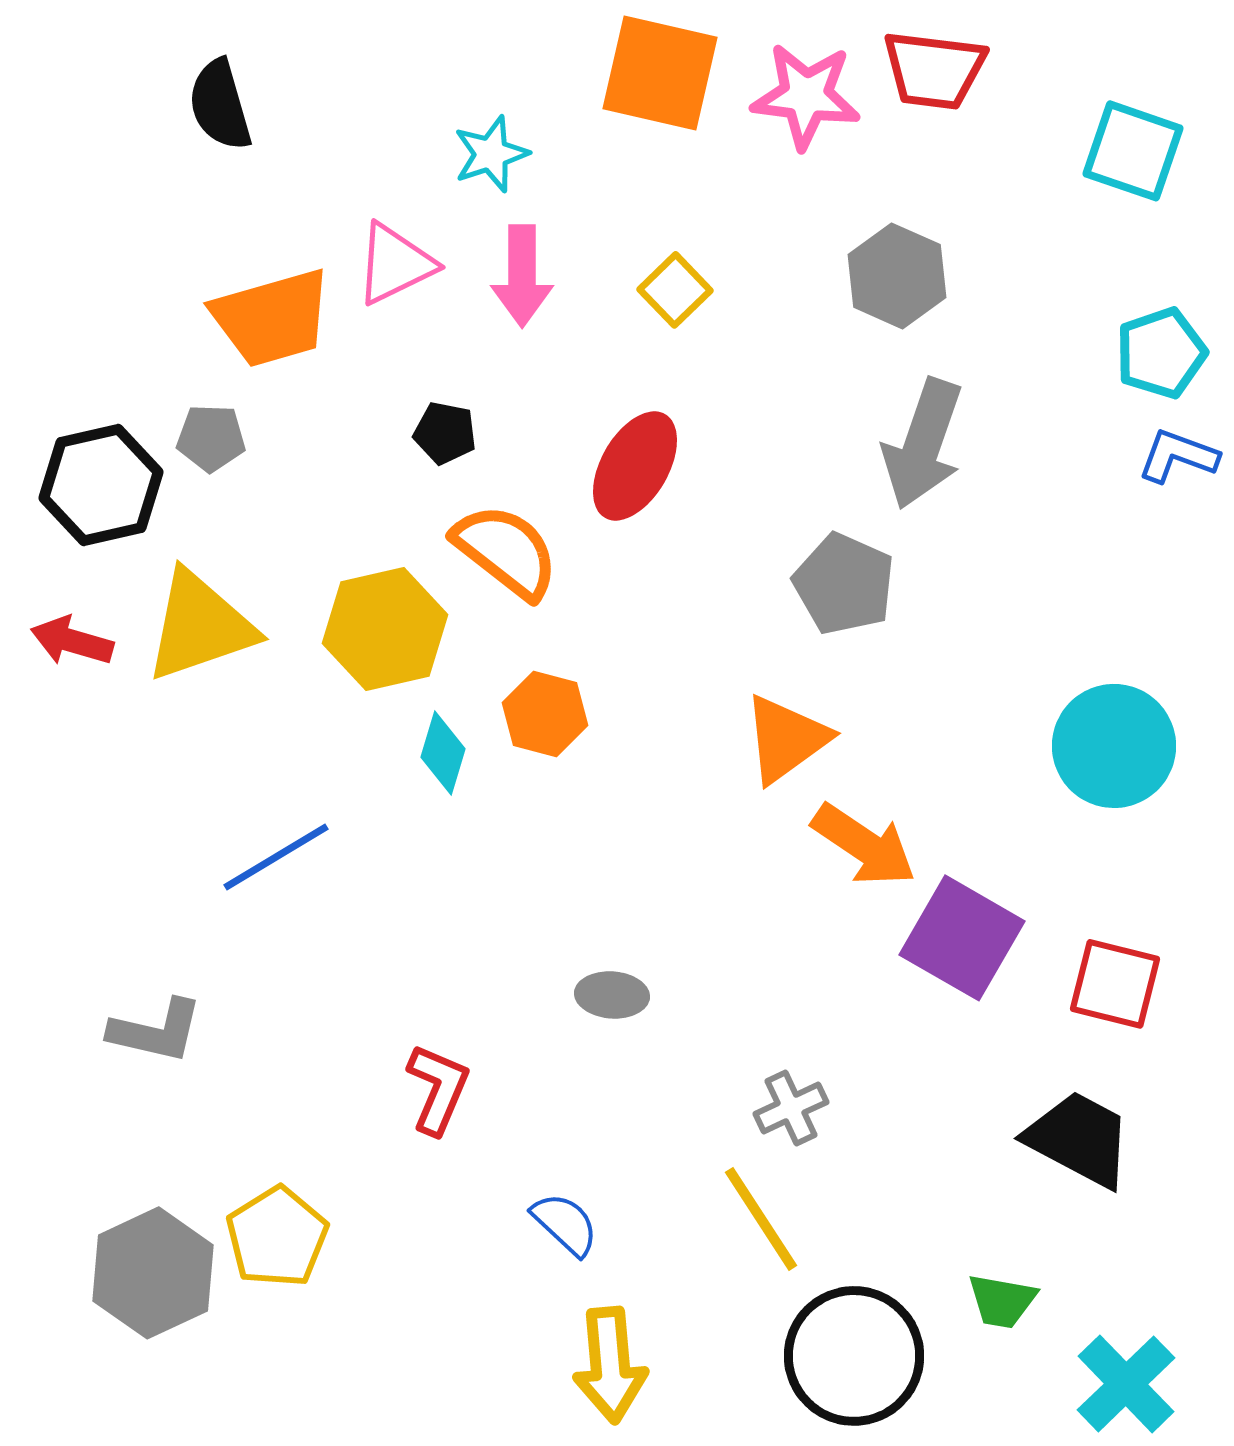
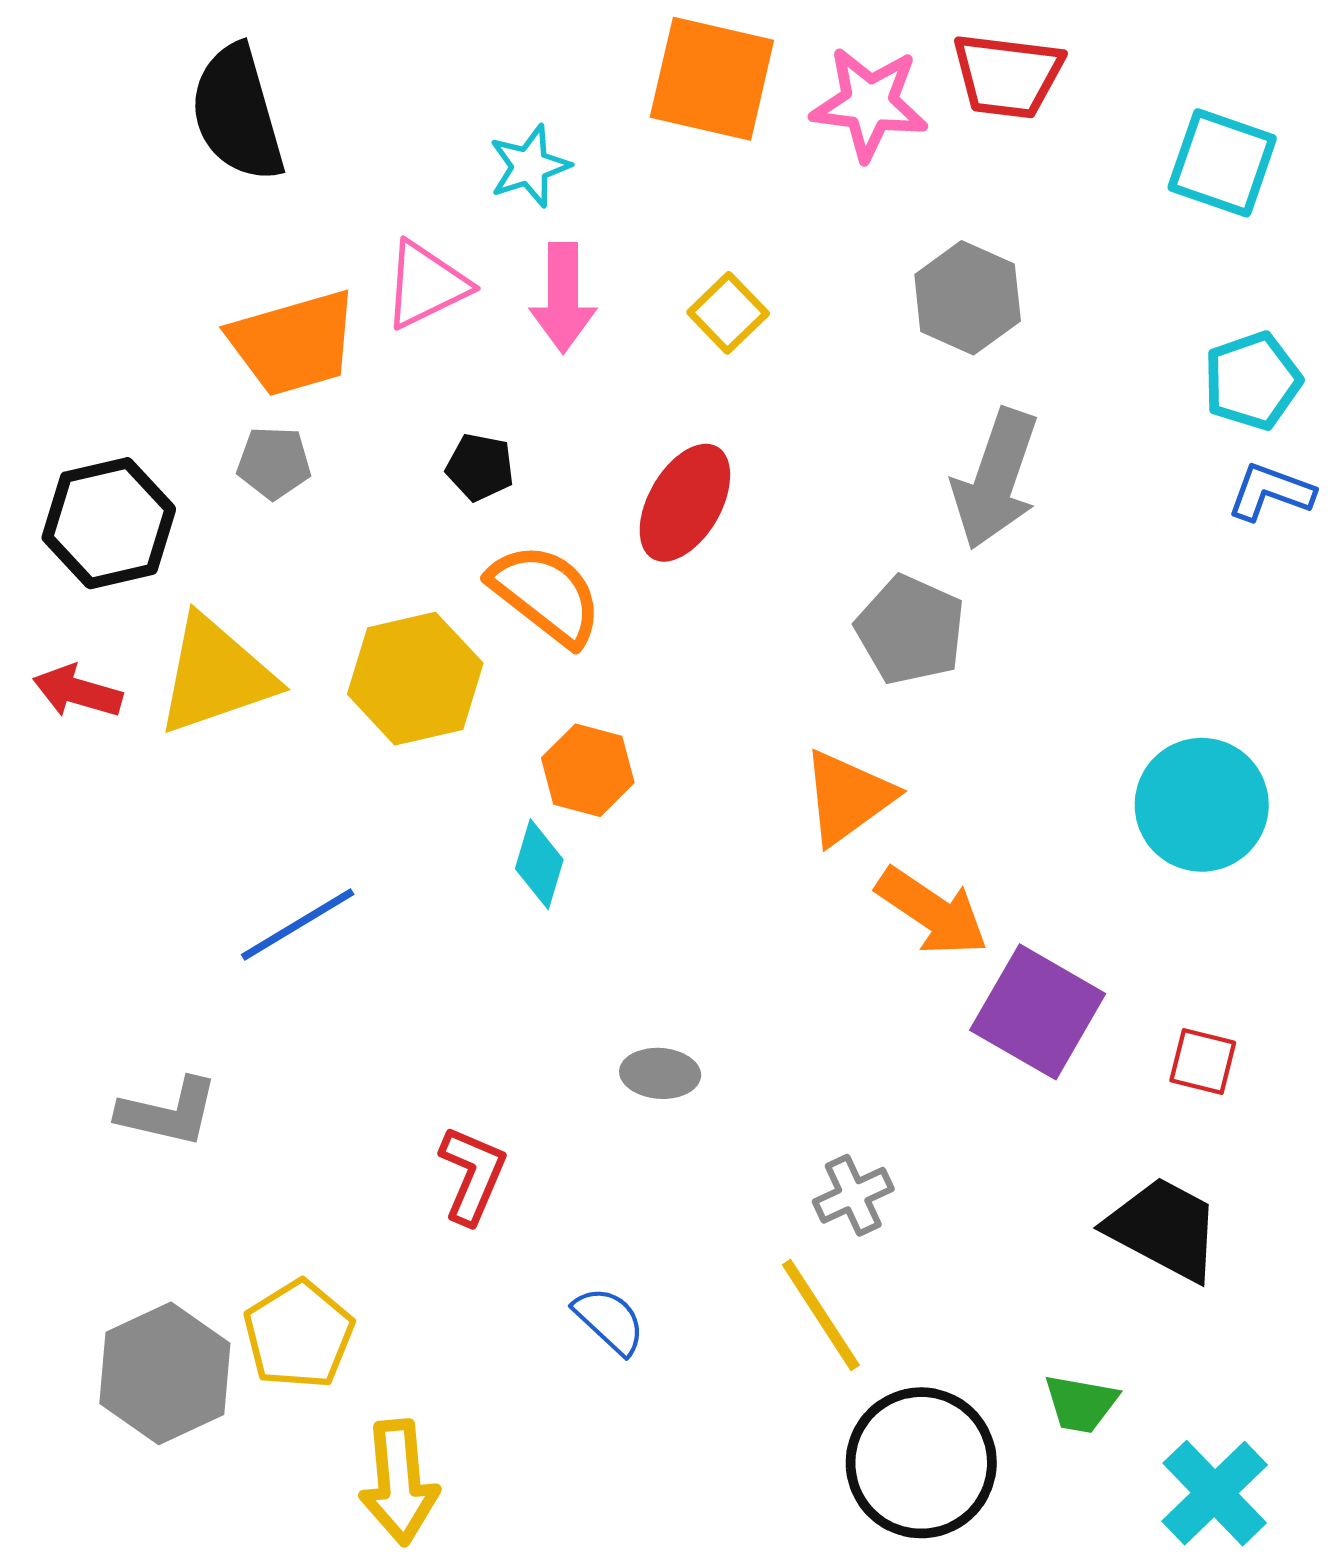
black semicircle: (220, 105) -> (237, 113), size x1.4
gray pentagon: (211, 438) -> (274, 463), moved
cyan diamond: (443, 753) -> (539, 864), moved
red square: (1115, 984) -> (1203, 1062), size x0.7
yellow arrow: (610, 1365) -> (399, 1482), moved

